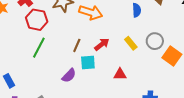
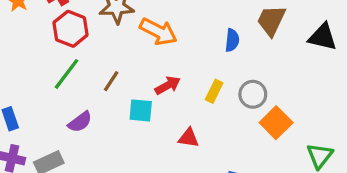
yellow rectangle: (131, 43) -> (214, 91), turned 56
brown line: (77, 45) -> (111, 81), moved
purple semicircle: (69, 76) -> (80, 122), moved

